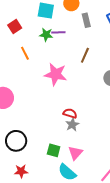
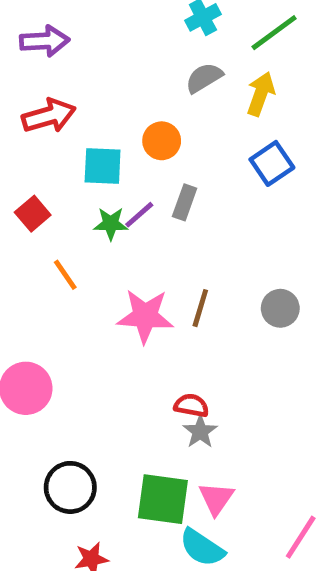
gray rectangle: (86, 20) -> (185, 202), moved, turned 40
purple line: (58, 32) -> (139, 215), turned -32
brown line: (85, 55) -> (200, 308), moved
green square: (54, 150) -> (163, 499), size x1.6

